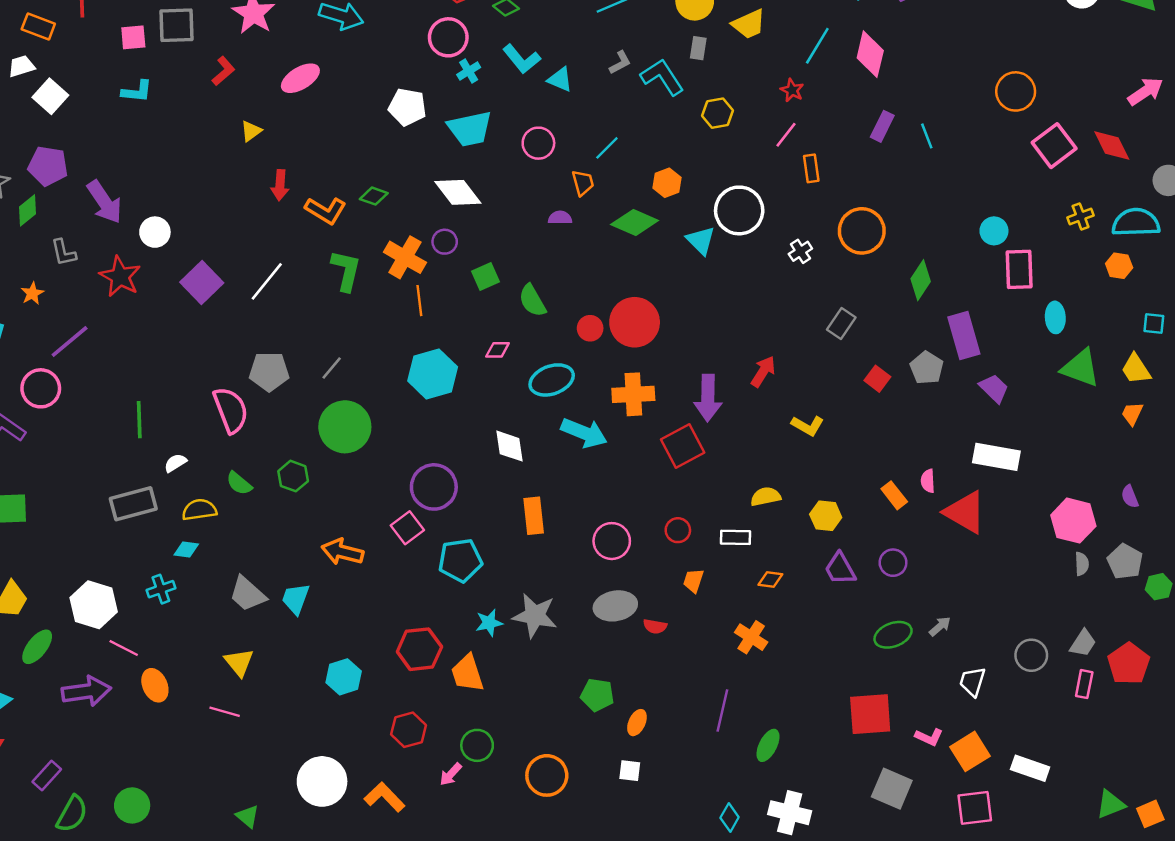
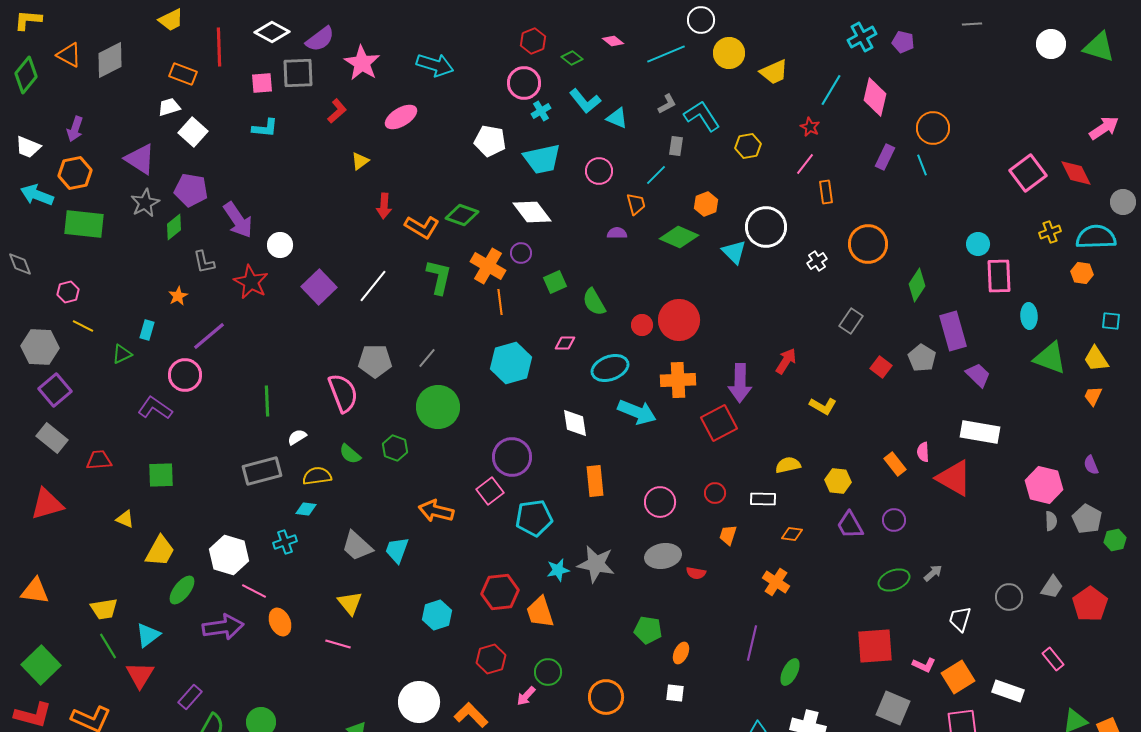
gray rectangle: (698, 48) -> (676, 146), moved
orange circle: (1016, 91) -> (933, 128), moved
green diamond: (374, 196) -> (462, 215), size x1.4
pink rectangle: (1084, 684) -> (1053, 659), moved, turned -50

